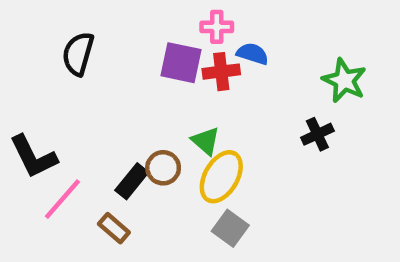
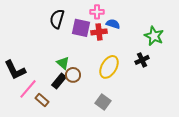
black semicircle: (78, 54) -> (57, 19), moved
green triangle: (206, 141) -> (63, 63), moved
yellow ellipse: (221, 177) -> (109, 67), moved
brown rectangle: (114, 228) -> (42, 100), moved

